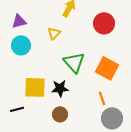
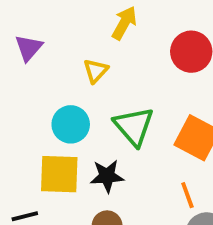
purple triangle: (19, 21) -> (29, 48), turned -35
cyan circle: (21, 45) -> (71, 124), moved

